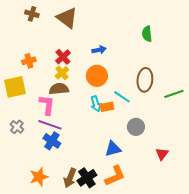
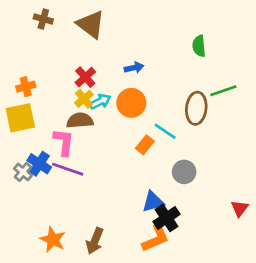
orange cross: (29, 61) -> (26, 87), moved
green line: (174, 94) -> (223, 91), moved
cyan arrow: (96, 104) -> (100, 102), moved, turned -98
orange rectangle: (107, 107) -> (145, 145), turned -40
blue cross: (52, 141) -> (39, 164), moved
red triangle: (162, 154) -> (240, 208), moved
orange star: (39, 177) -> (53, 240), turned -30
black cross: (87, 178) -> (166, 218), moved

